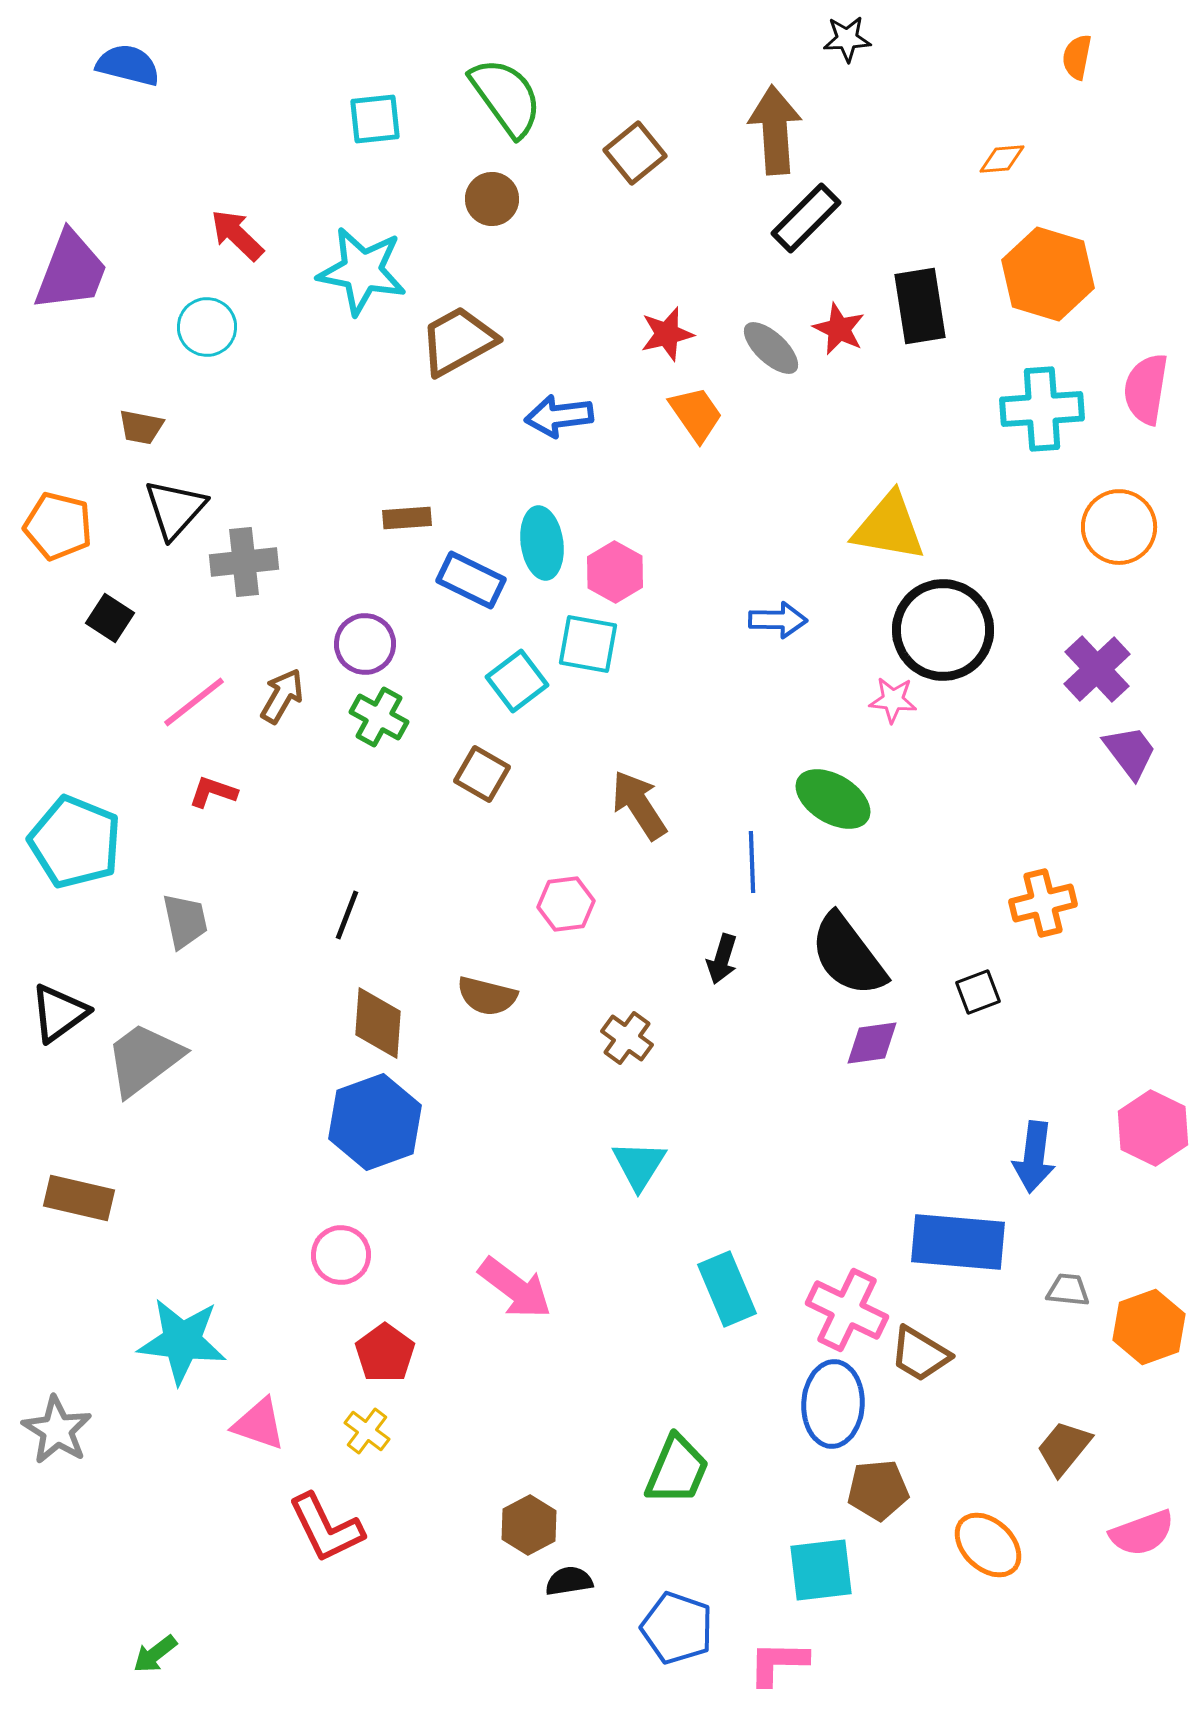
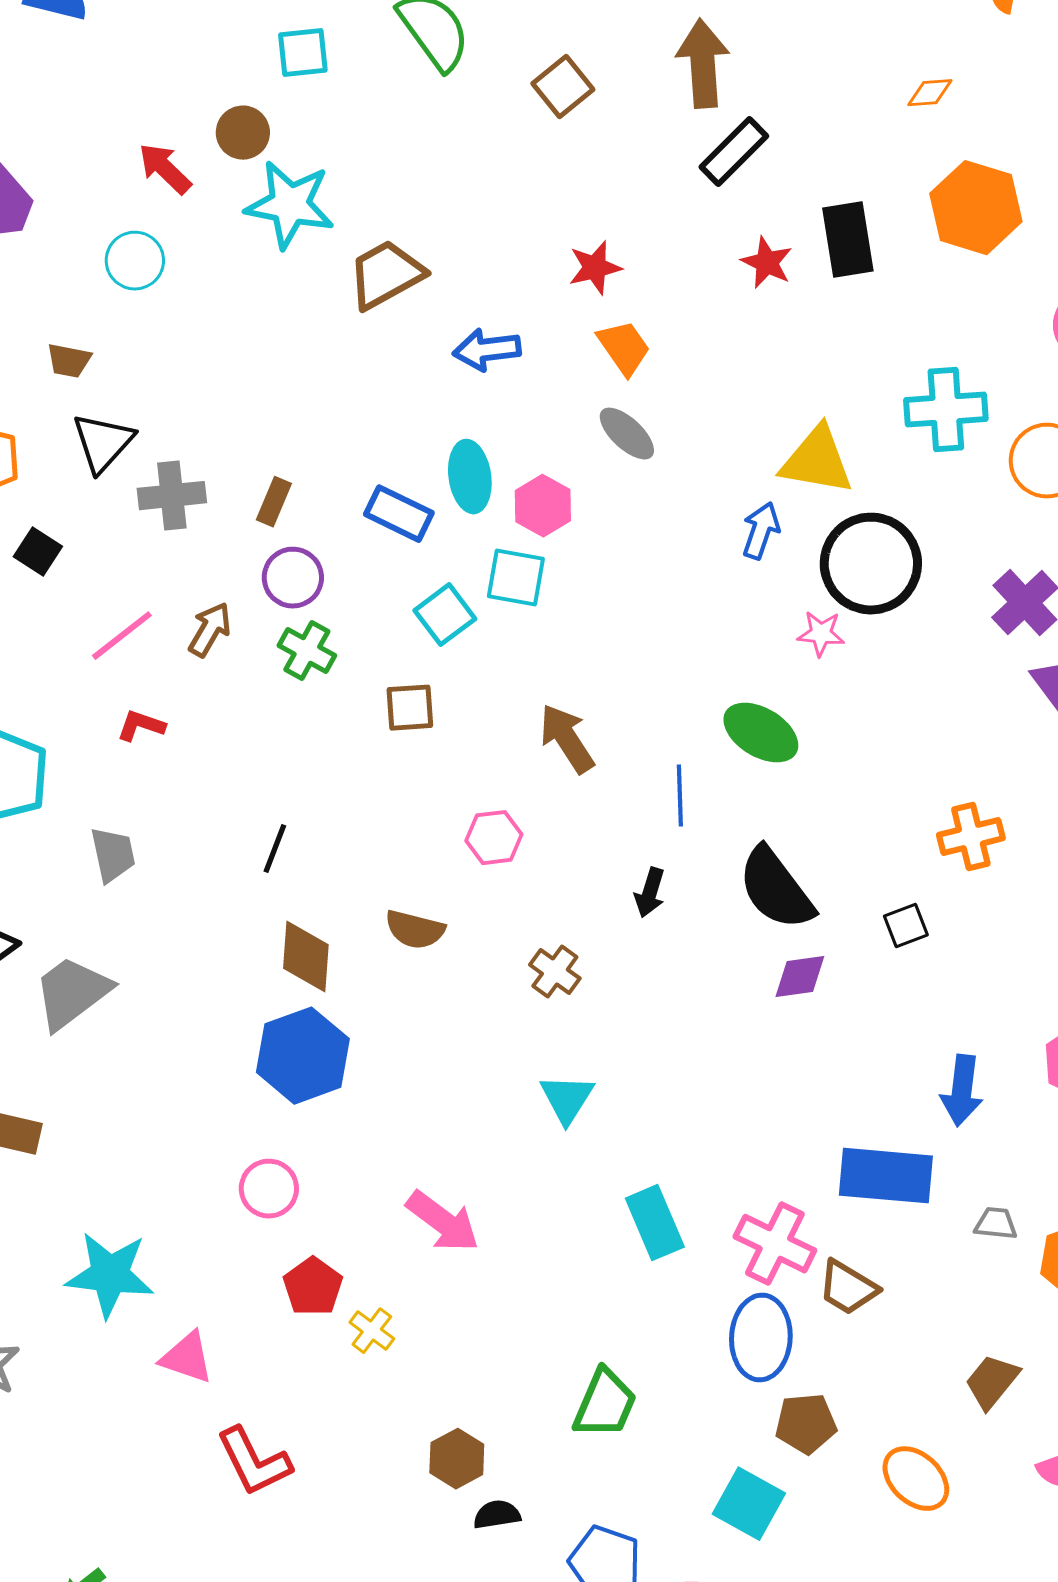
brown circle: (492, 199) -> (243, 133), moved
gray ellipse: (771, 348) -> (627, 434), moved
cyan cross: (1042, 409) -> (946, 410), moved
brown rectangle: (407, 518) -> (274, 502), moved, turned -63
blue arrow: (778, 620) -> (761, 531), moved, turned -72
brown square: (482, 774) -> (410, 708), turned -34
yellow cross: (367, 1431) -> (372, 1331), moved
cyan square: (821, 1570) -> (749, 1504), turned 36

